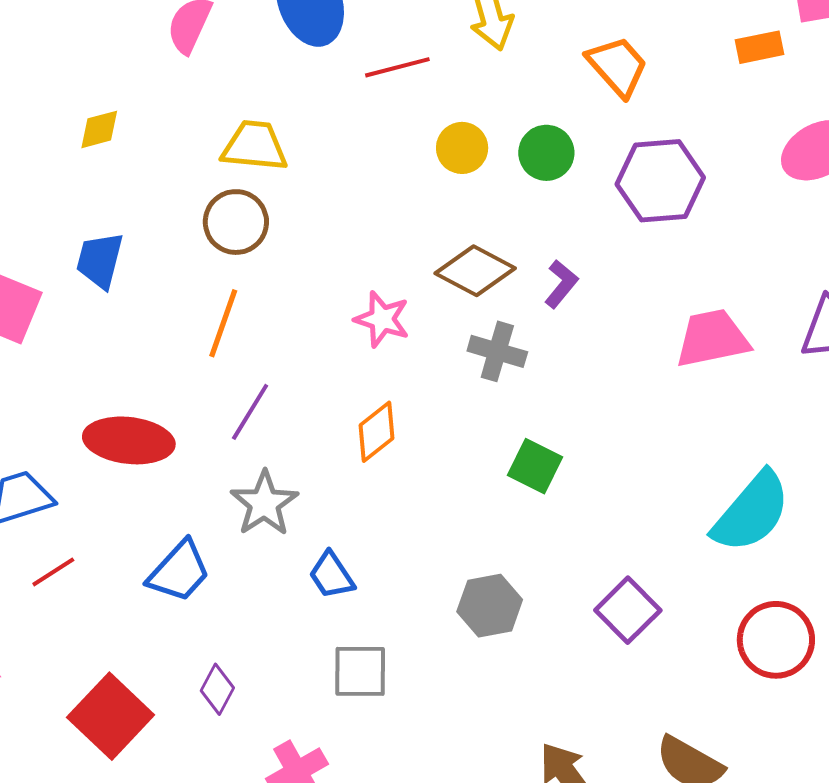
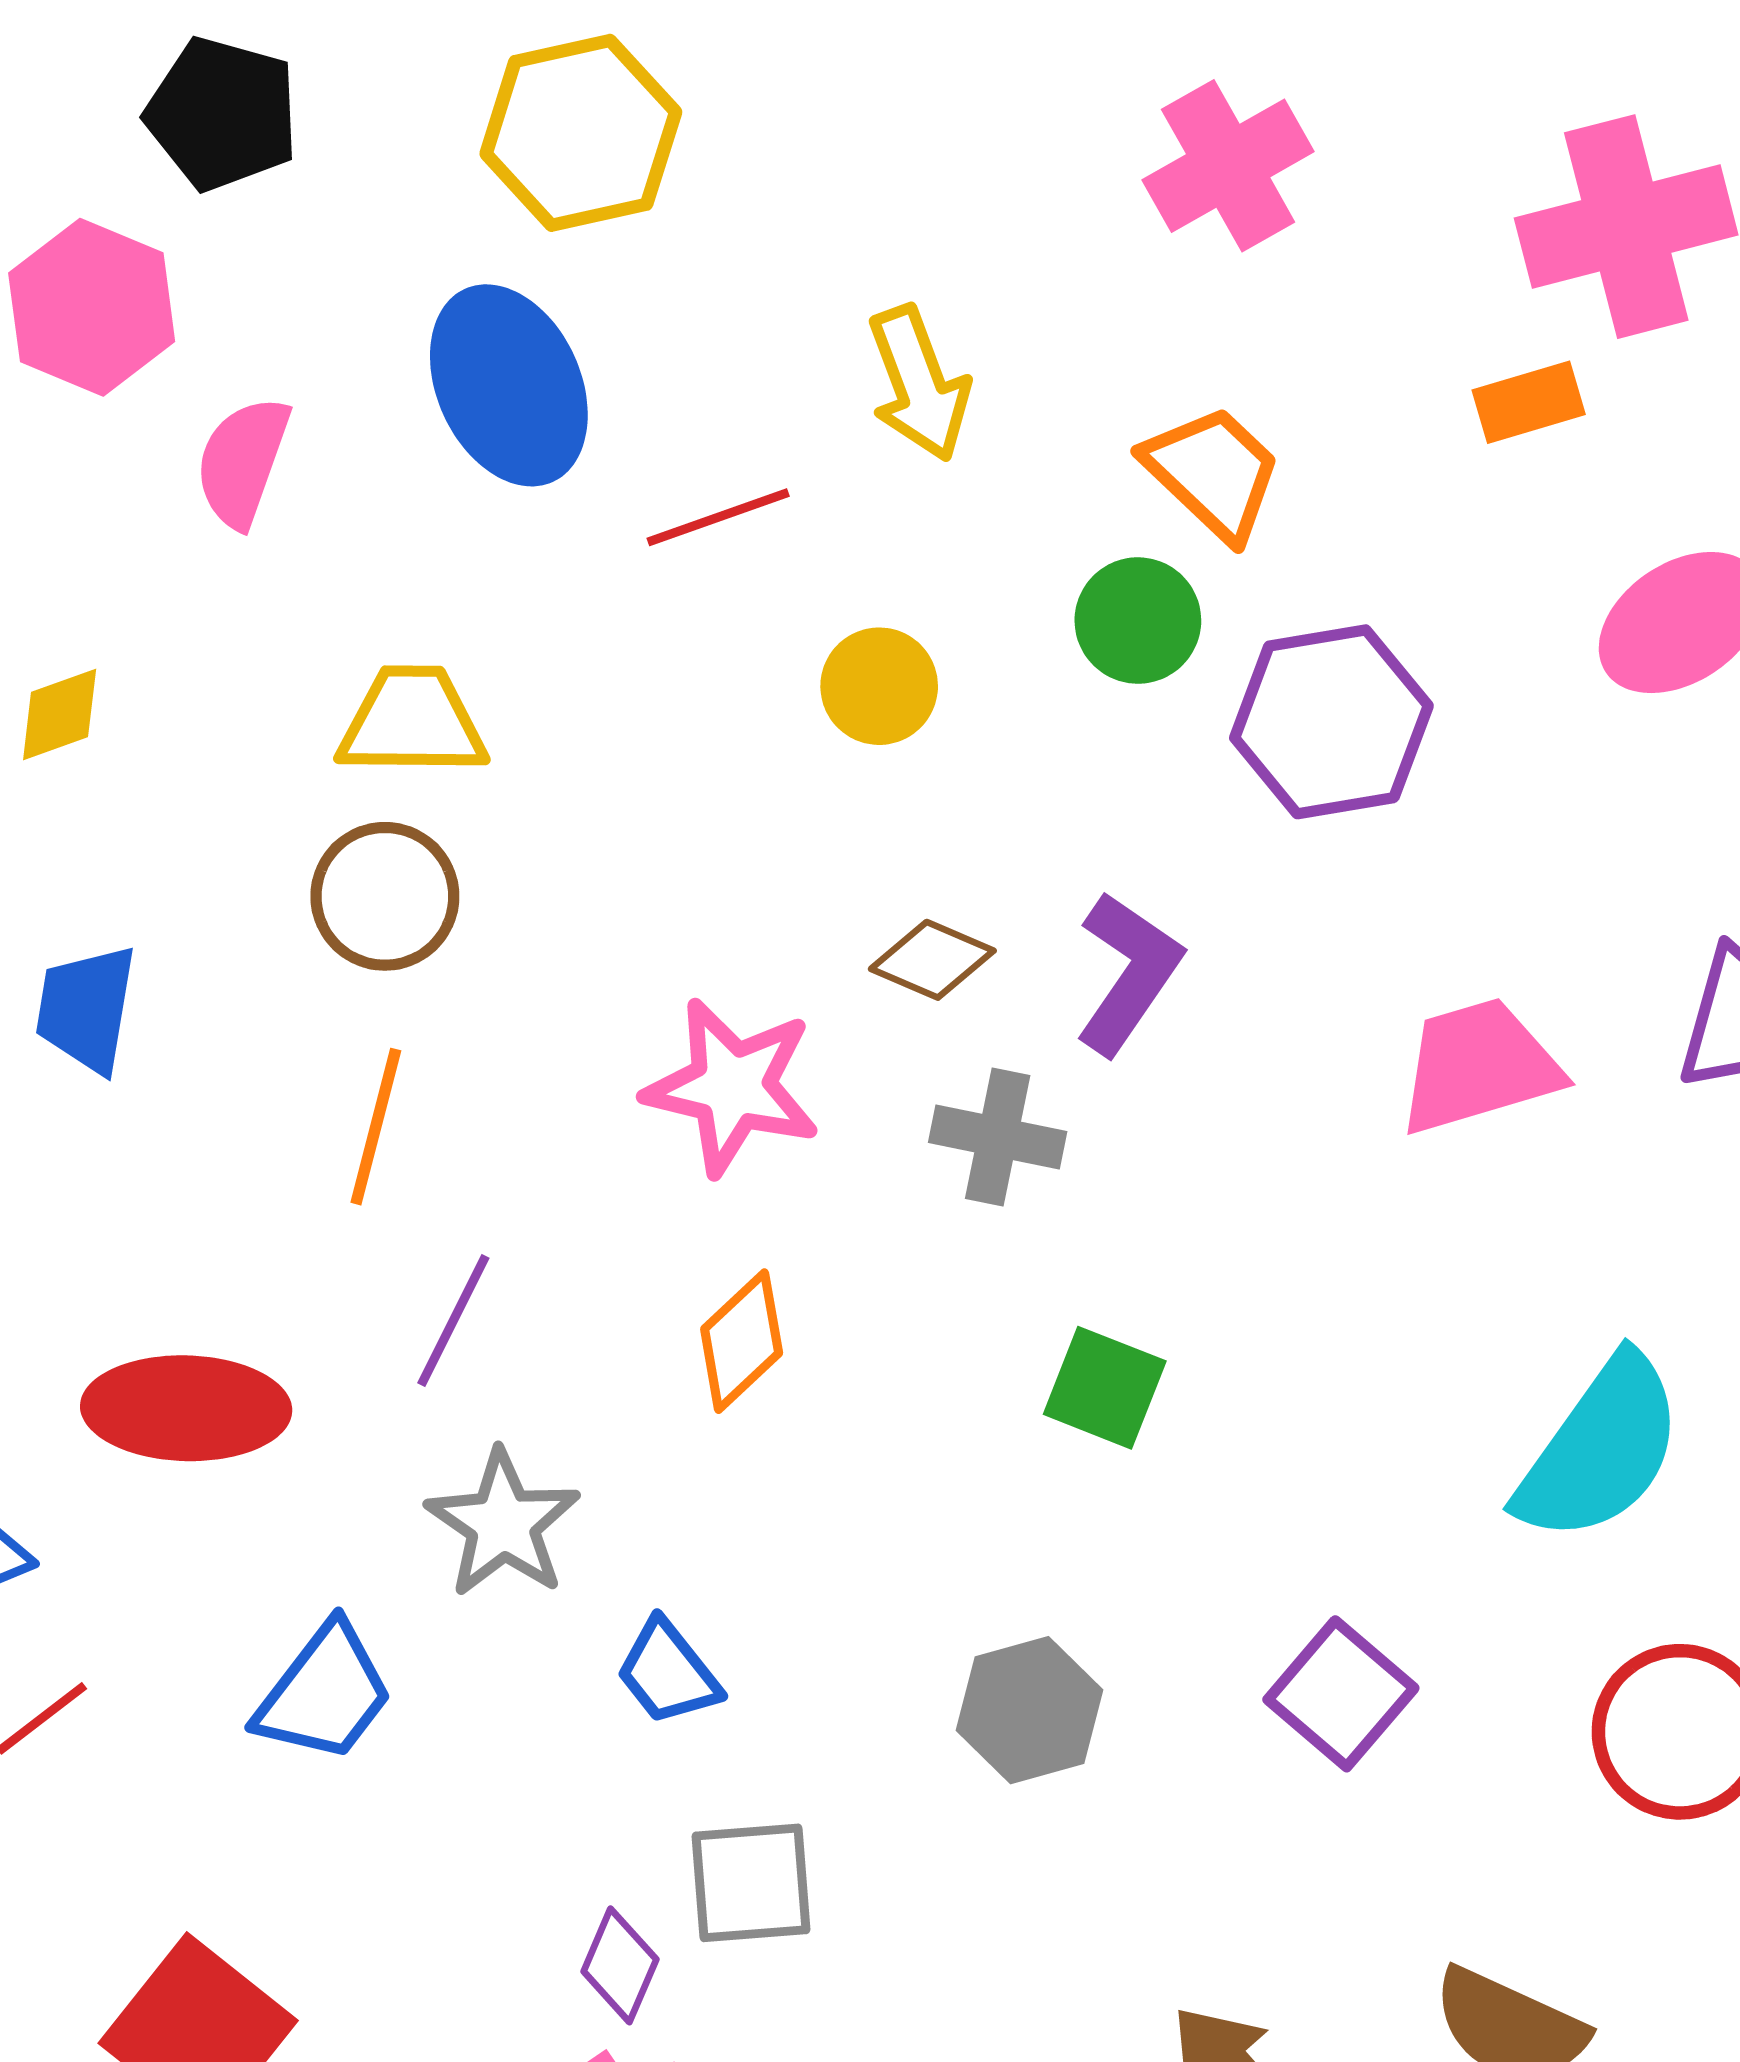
green circle: (546, 153) -> (1138, 621), moved
brown diamond: (475, 271) -> (932, 960), size x0.7
purple L-shape: (561, 284) -> (1128, 973), size x1.5
pink star: (382, 319) -> (732, 1087), size x1.4
purple diamond: (217, 689) -> (620, 1965), moved

